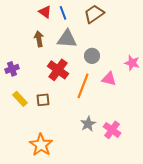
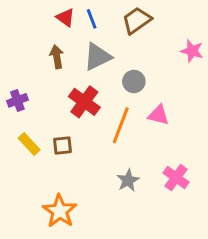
gray triangle: (67, 39) -> (97, 57), turned -30
pink star: (132, 63) -> (192, 51), moved
pink cross: (112, 130) -> (176, 178), moved

